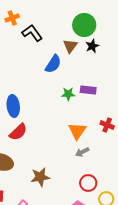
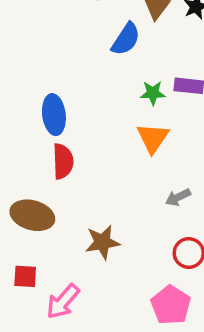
orange triangle: (77, 131) -> (153, 138), moved
red semicircle: (18, 132) -> (63, 161), turned -48

